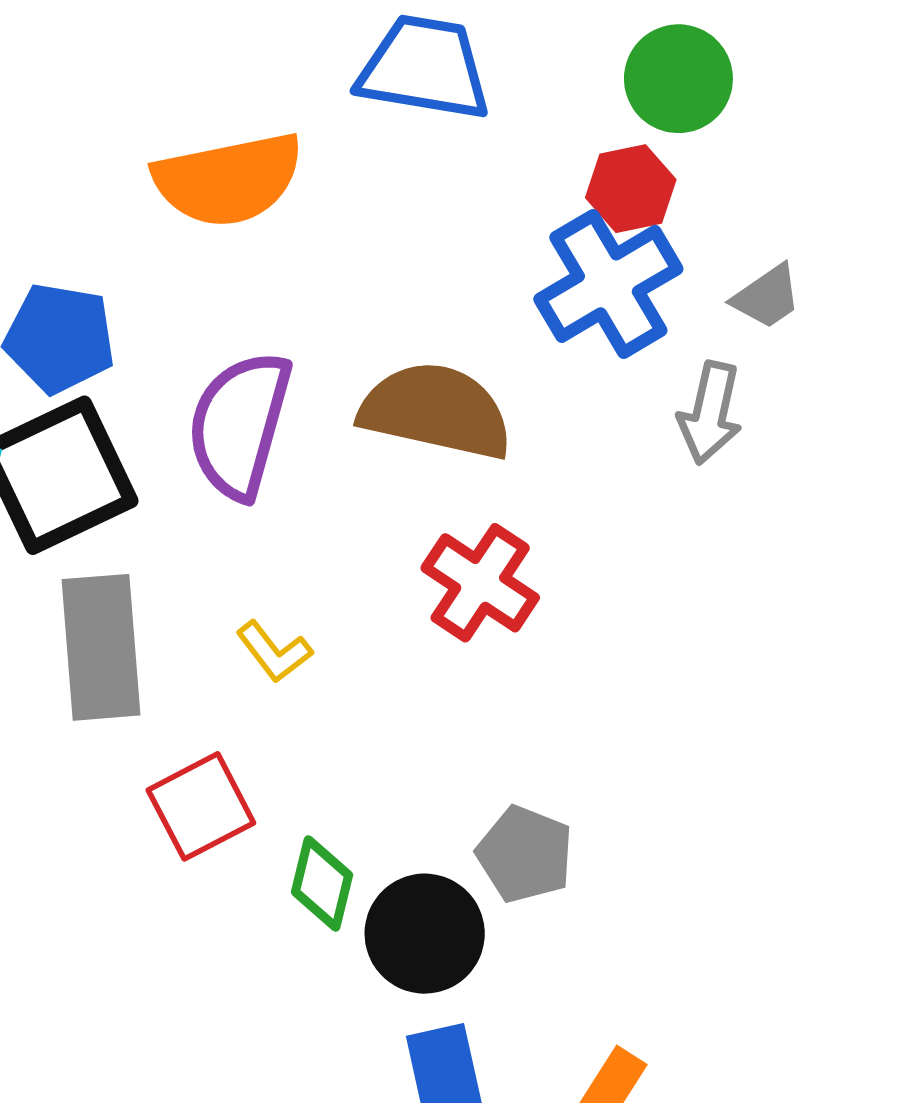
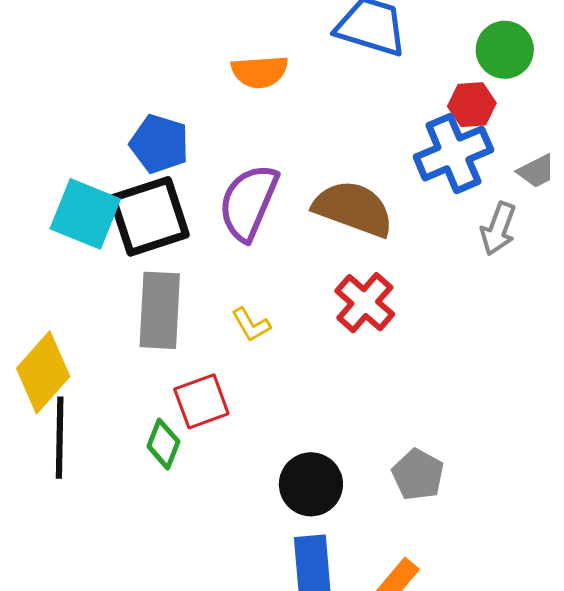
orange semicircle: (228, 179) -> (260, 72), size x0.7
gray pentagon: (525, 854) -> (418, 475), moved
green diamond: (322, 884) -> (163, 444), moved

